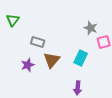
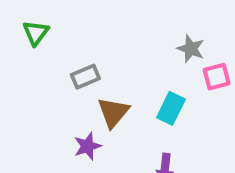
gray rectangle: (38, 42) -> (85, 77), turned -40
purple star: (28, 65) -> (87, 146), moved

